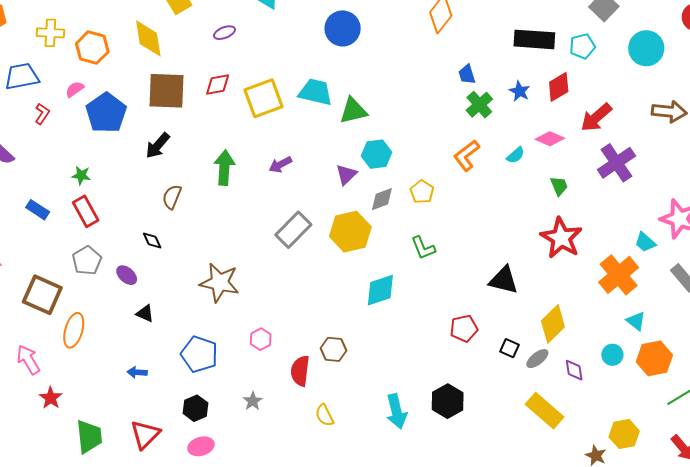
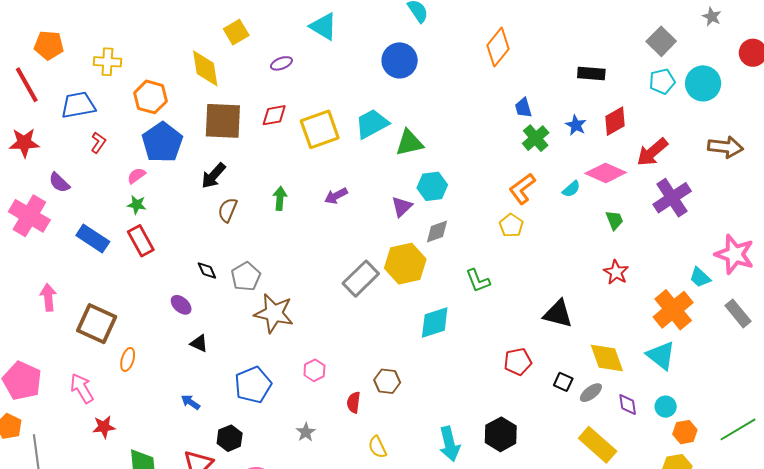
black rectangle: (534, 39) -> (591, 74), size x0.7
cyan pentagon: (582, 46) -> (662, 81), moved
orange hexagon: (92, 48) -> (151, 97), moved
pink semicircle: (75, 89) -> (136, 176), moved
cyan trapezoid: (316, 92) -> (372, 124), turned -42
pink diamond: (550, 139) -> (606, 173), size x1.4
green arrow: (224, 168) -> (280, 198), size x0.7
yellow pentagon: (422, 192) -> (511, 225), moved
brown semicircle: (172, 197) -> (228, 210), moved
blue rectangle: (38, 210) -> (93, 239), size x1.4
gray rectangle: (293, 230) -> (361, 279), moved
red star: (561, 238) -> (616, 272), size x0.6
gray pentagon: (87, 260) -> (246, 277), moved
cyan triangle: (636, 321) -> (661, 355), moved, size x1.5
yellow diamond: (553, 324) -> (607, 358), turned -66
orange ellipse: (74, 330) -> (128, 359), size x0.7
blue pentagon: (199, 354) -> (253, 385), turned 30
cyan circle: (612, 355) -> (666, 407), moved
orange hexagon: (654, 358) -> (685, 432), moved, size x0.7
red semicircle: (300, 371) -> (354, 402), size x0.7
blue arrow: (137, 372) -> (191, 402), turned 30
red star: (51, 398) -> (104, 427), turned 30
black hexagon: (196, 408) -> (230, 438), moved

